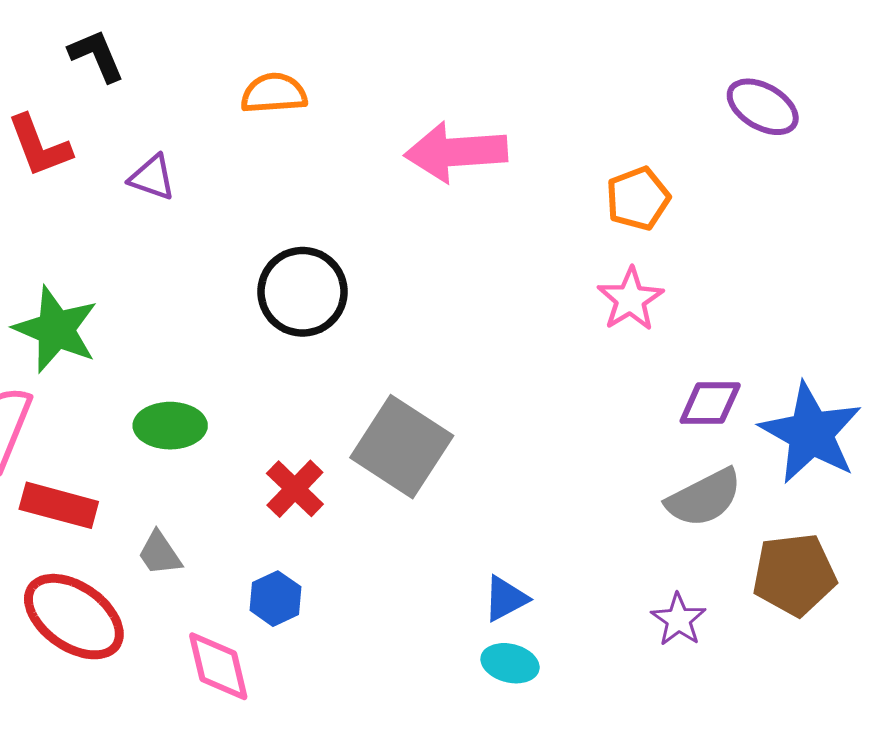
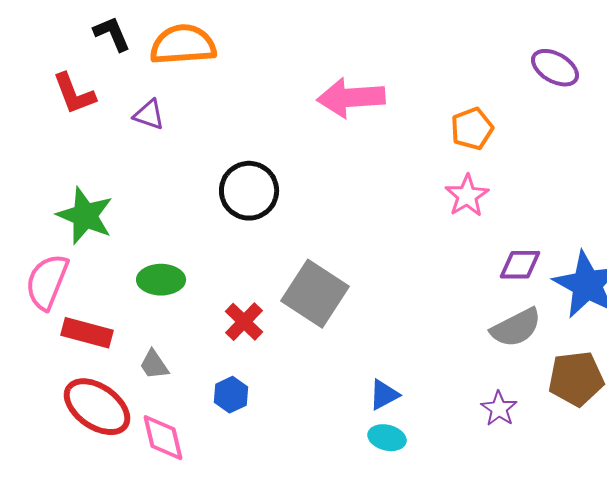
orange semicircle: (274, 93) -> (183, 45), moved, size x1.5
pink diamond: (218, 666) -> (163, 438), moved

